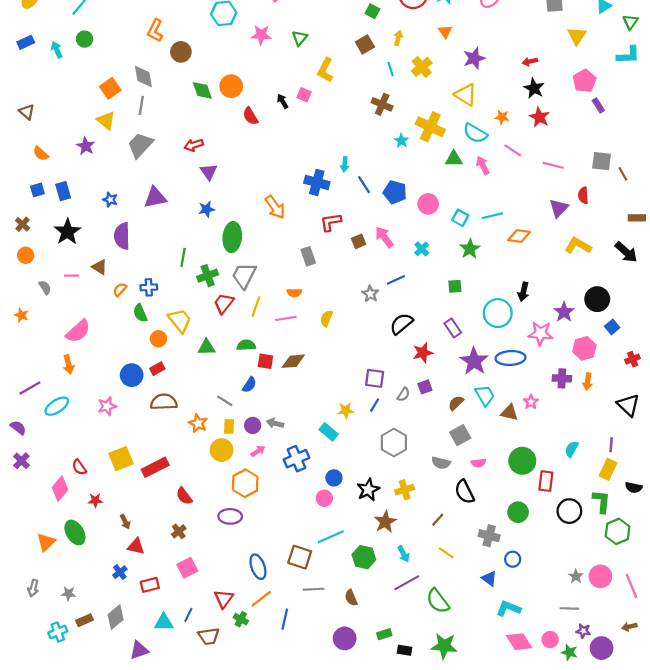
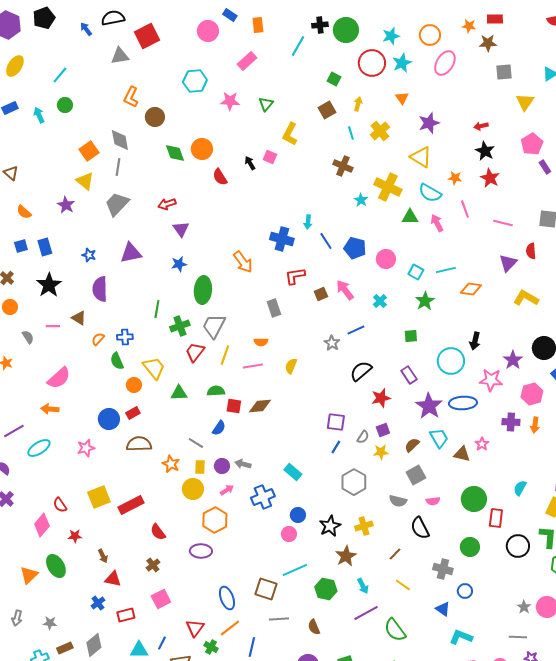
pink line: (513, 150) -> (465, 209), turned 36
orange arrow: (69, 364) -> (50, 409), turned 108
yellow star: (346, 410) -> (381, 452), moved

